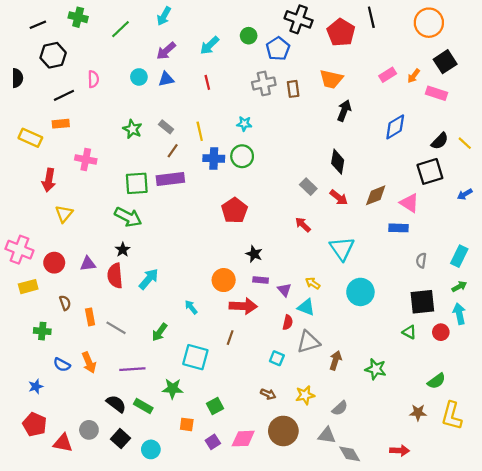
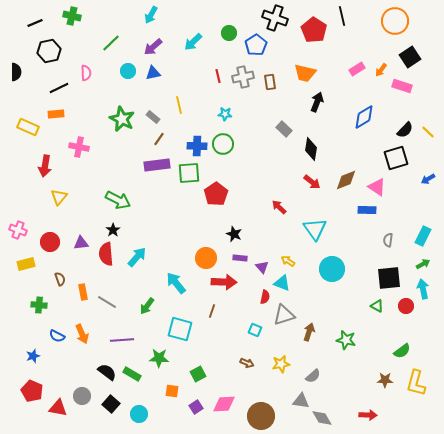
green line: (120, 29) -> (111, 43), moved
red line: (207, 82) -> (218, 76), moved
green star: (132, 129) -> (122, 119), size x1.4
yellow line: (200, 131) -> (179, 105), moved
green square: (137, 183) -> (189, 173), moved
gray rectangle: (308, 187) -> (284, 129), moved
pink cross: (19, 250) -> (18, 230), size x0.7
cyan arrow: (191, 307) -> (176, 283), size x1.6
brown circle: (283, 431) -> (261, 416), moved

